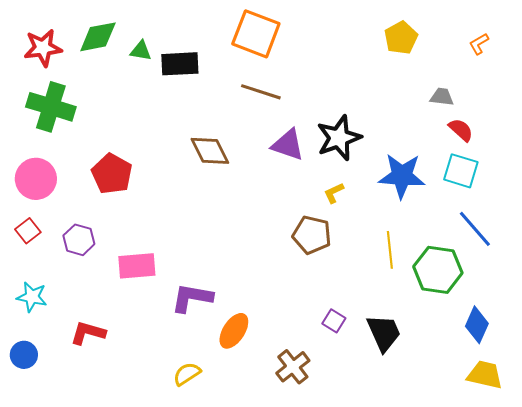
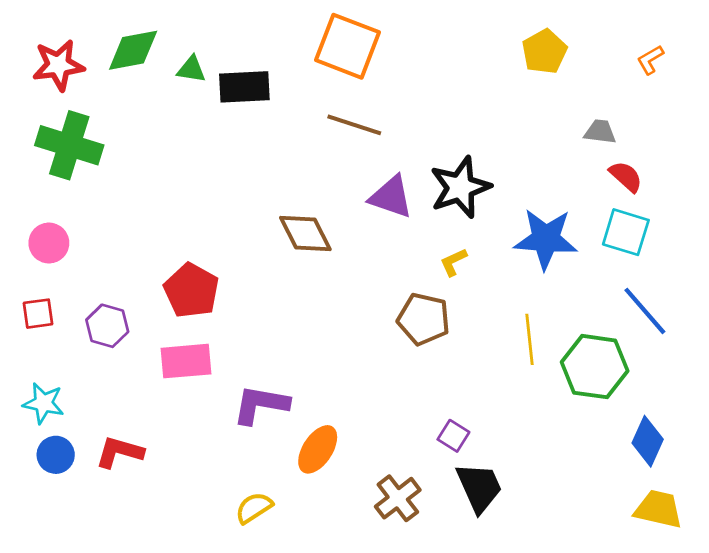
brown diamond: (210, 151) -> (305, 234), moved
red pentagon: (112, 174) -> (191, 291), moved
pink circle: (36, 179) -> (49, 243), size x0.7
red square: (28, 231) -> (38, 314), turned 30
black trapezoid: (384, 333) -> (479, 487), moved
blue circle: (24, 355) -> (56, 455), moved

